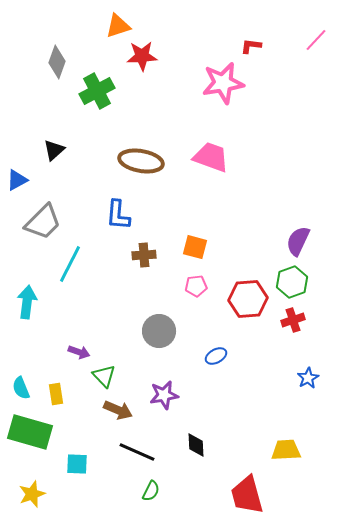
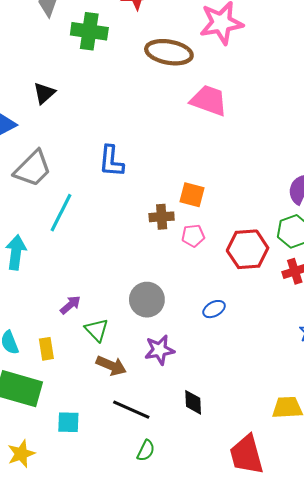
green cross: (97, 91) -> (89, 31), turned 36
brown ellipse: (141, 161) -> (169, 52), moved
brown cross: (144, 255) -> (162, 217), moved
gray circle: (159, 331) -> (147, 300), moved
purple arrow: (79, 352) -> (70, 305), turned -60

